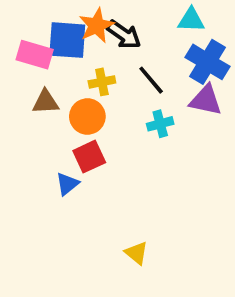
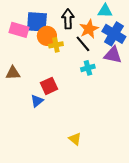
orange star: (96, 25) -> (89, 29), moved
black arrow: (124, 35) -> (68, 19), turned -126
brown triangle: (46, 102) -> (13, 73), moved
orange circle: (87, 117) -> (47, 36), moved

